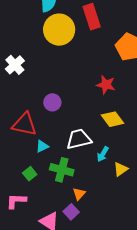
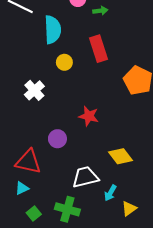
yellow circle: (59, 30) -> (64, 62), size x0.5
white cross: (15, 65) -> (34, 90), moved
red star: (106, 85) -> (89, 116), moved
cyan triangle: (42, 146) -> (22, 188), moved

